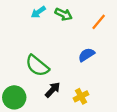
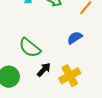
yellow cross: (81, 96) -> (70, 76), size x1.5

